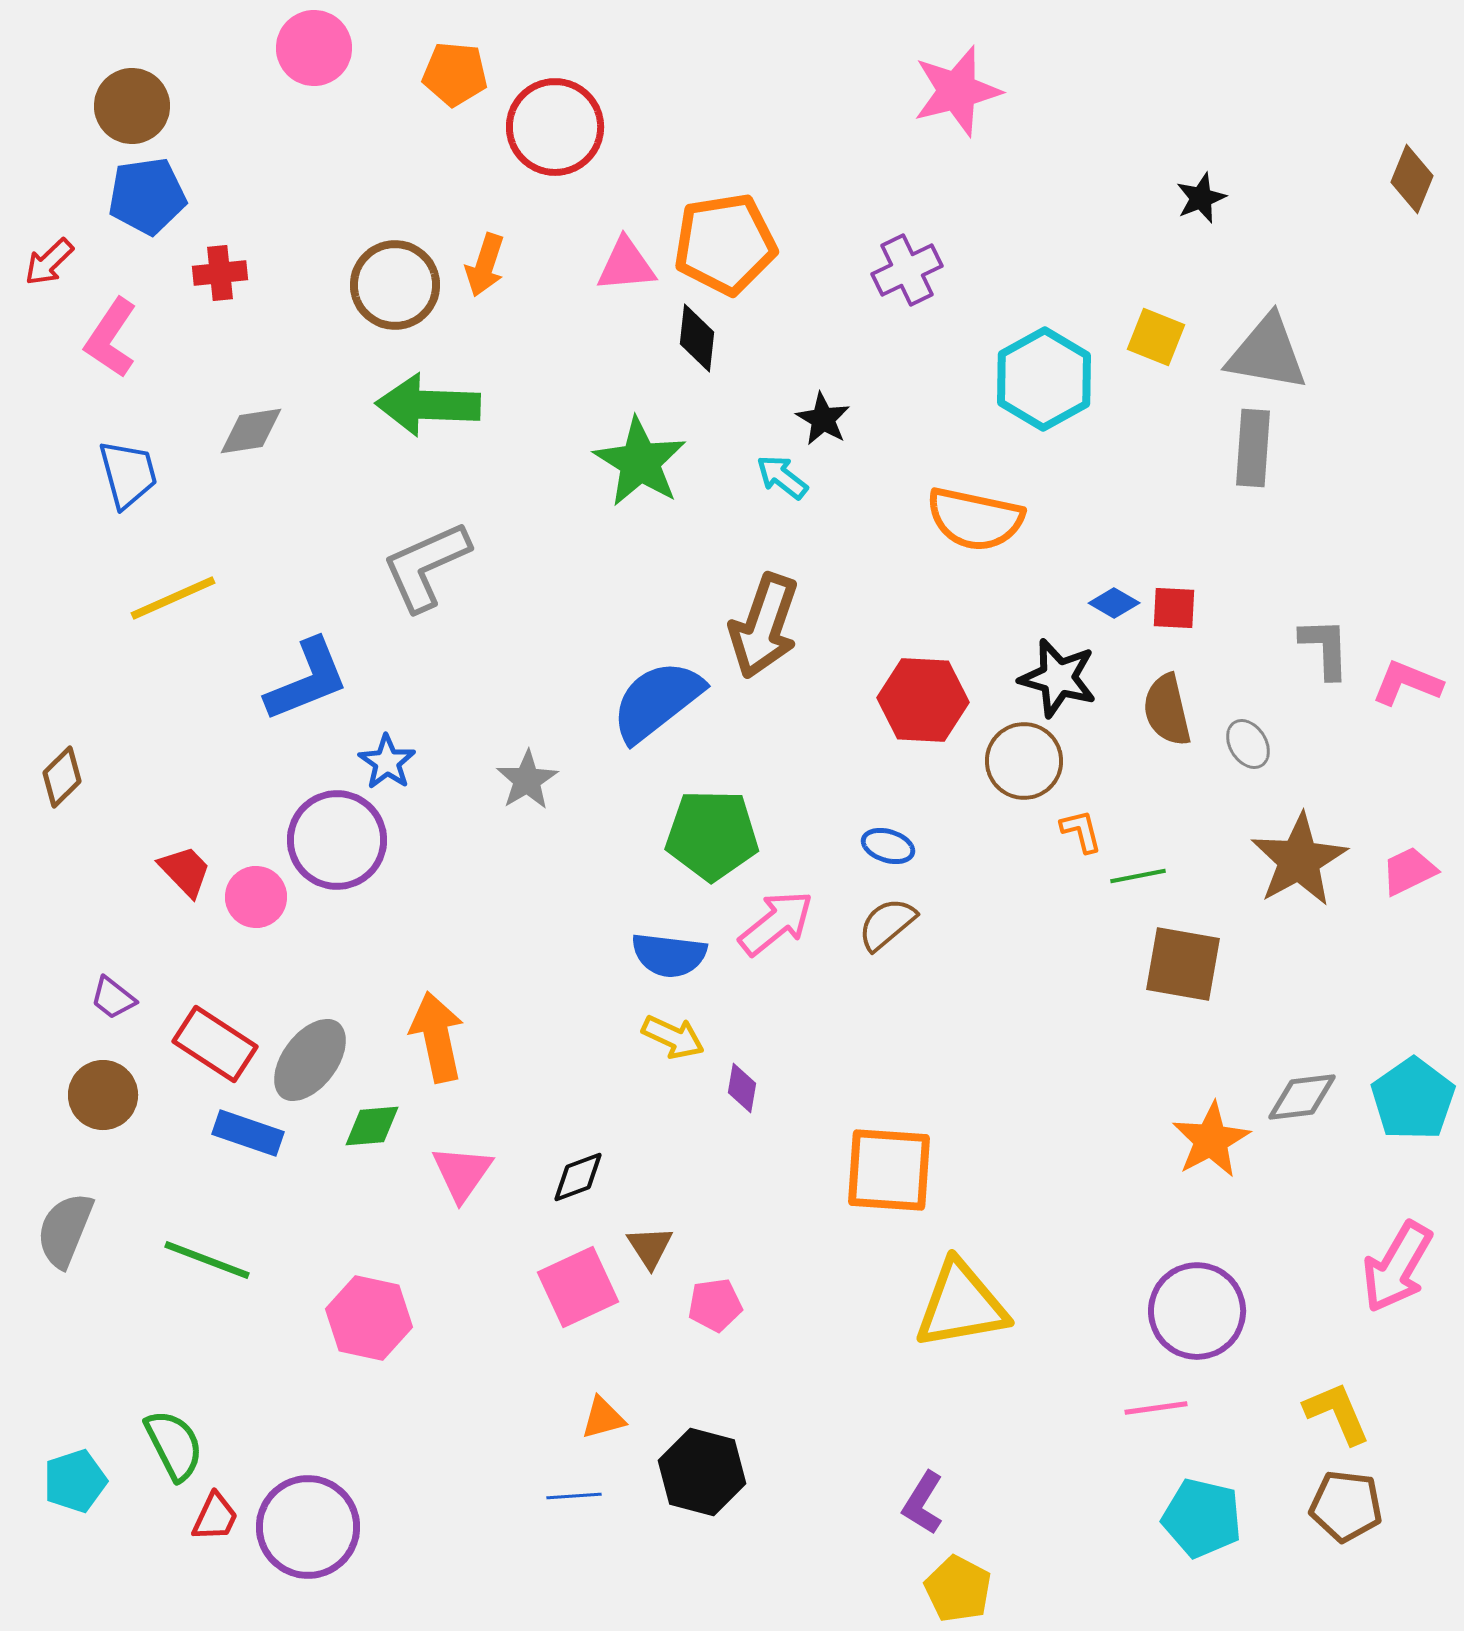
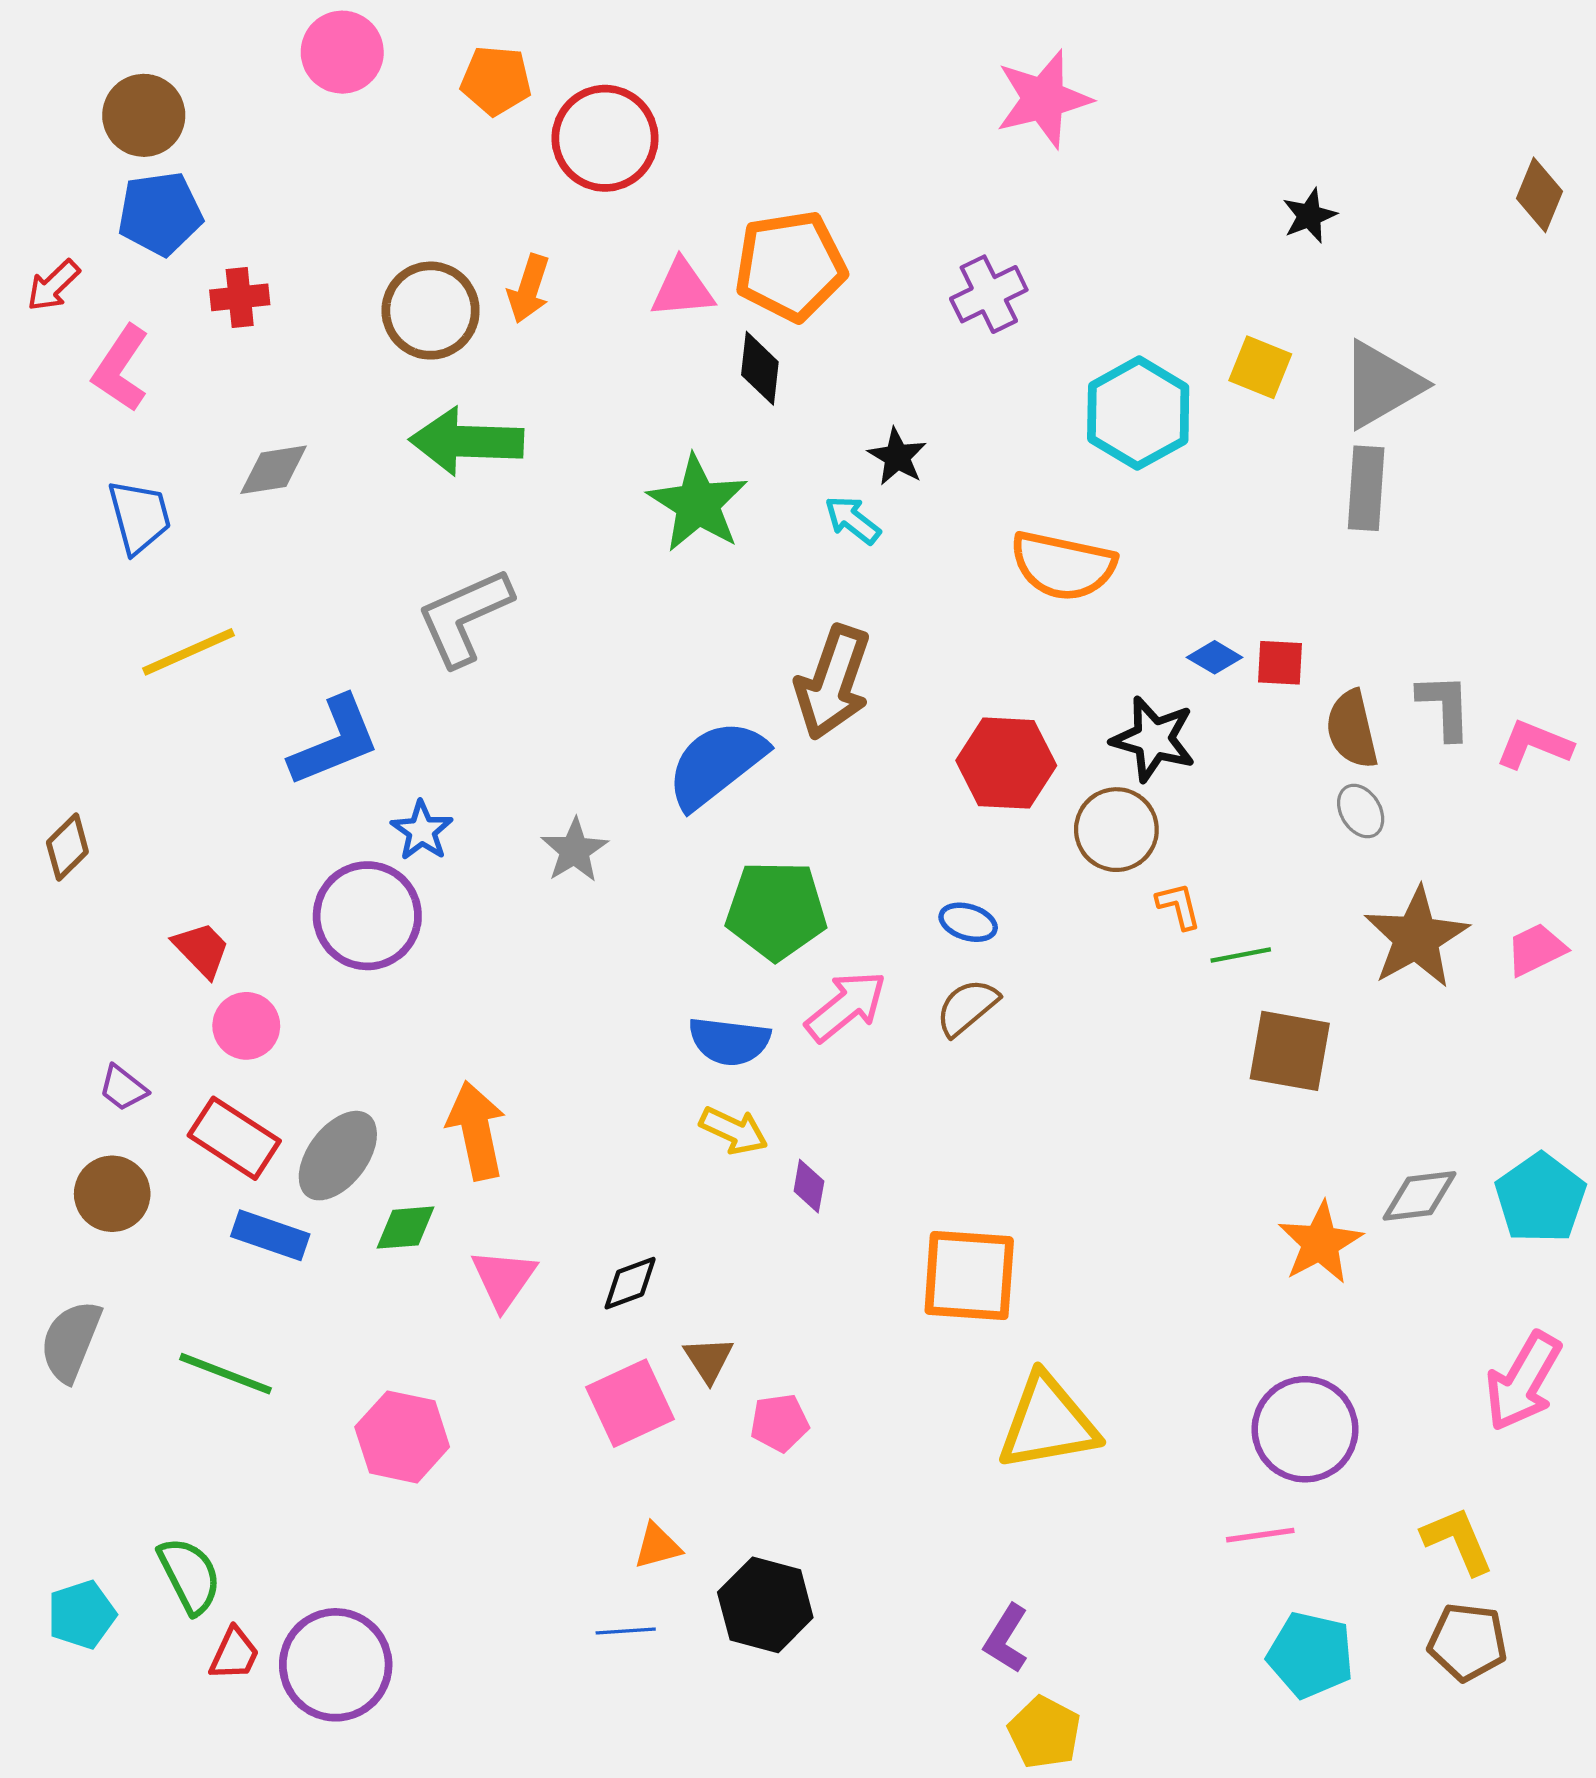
gray triangle: (1267, 353) -> (1381, 385), turned -40
brown semicircle: (1167, 710) -> (1352, 729), moved
pink circle: (256, 897) -> (246, 1026), moved

